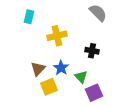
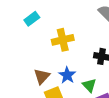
cyan rectangle: (29, 17) -> (32, 19), turned 40

